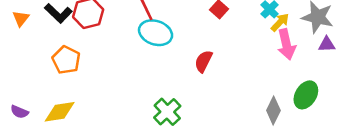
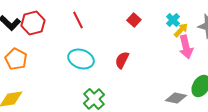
cyan ellipse: (156, 33) -> (81, 59), moved
gray diamond: (273, 110) -> (176, 98), turned 75

